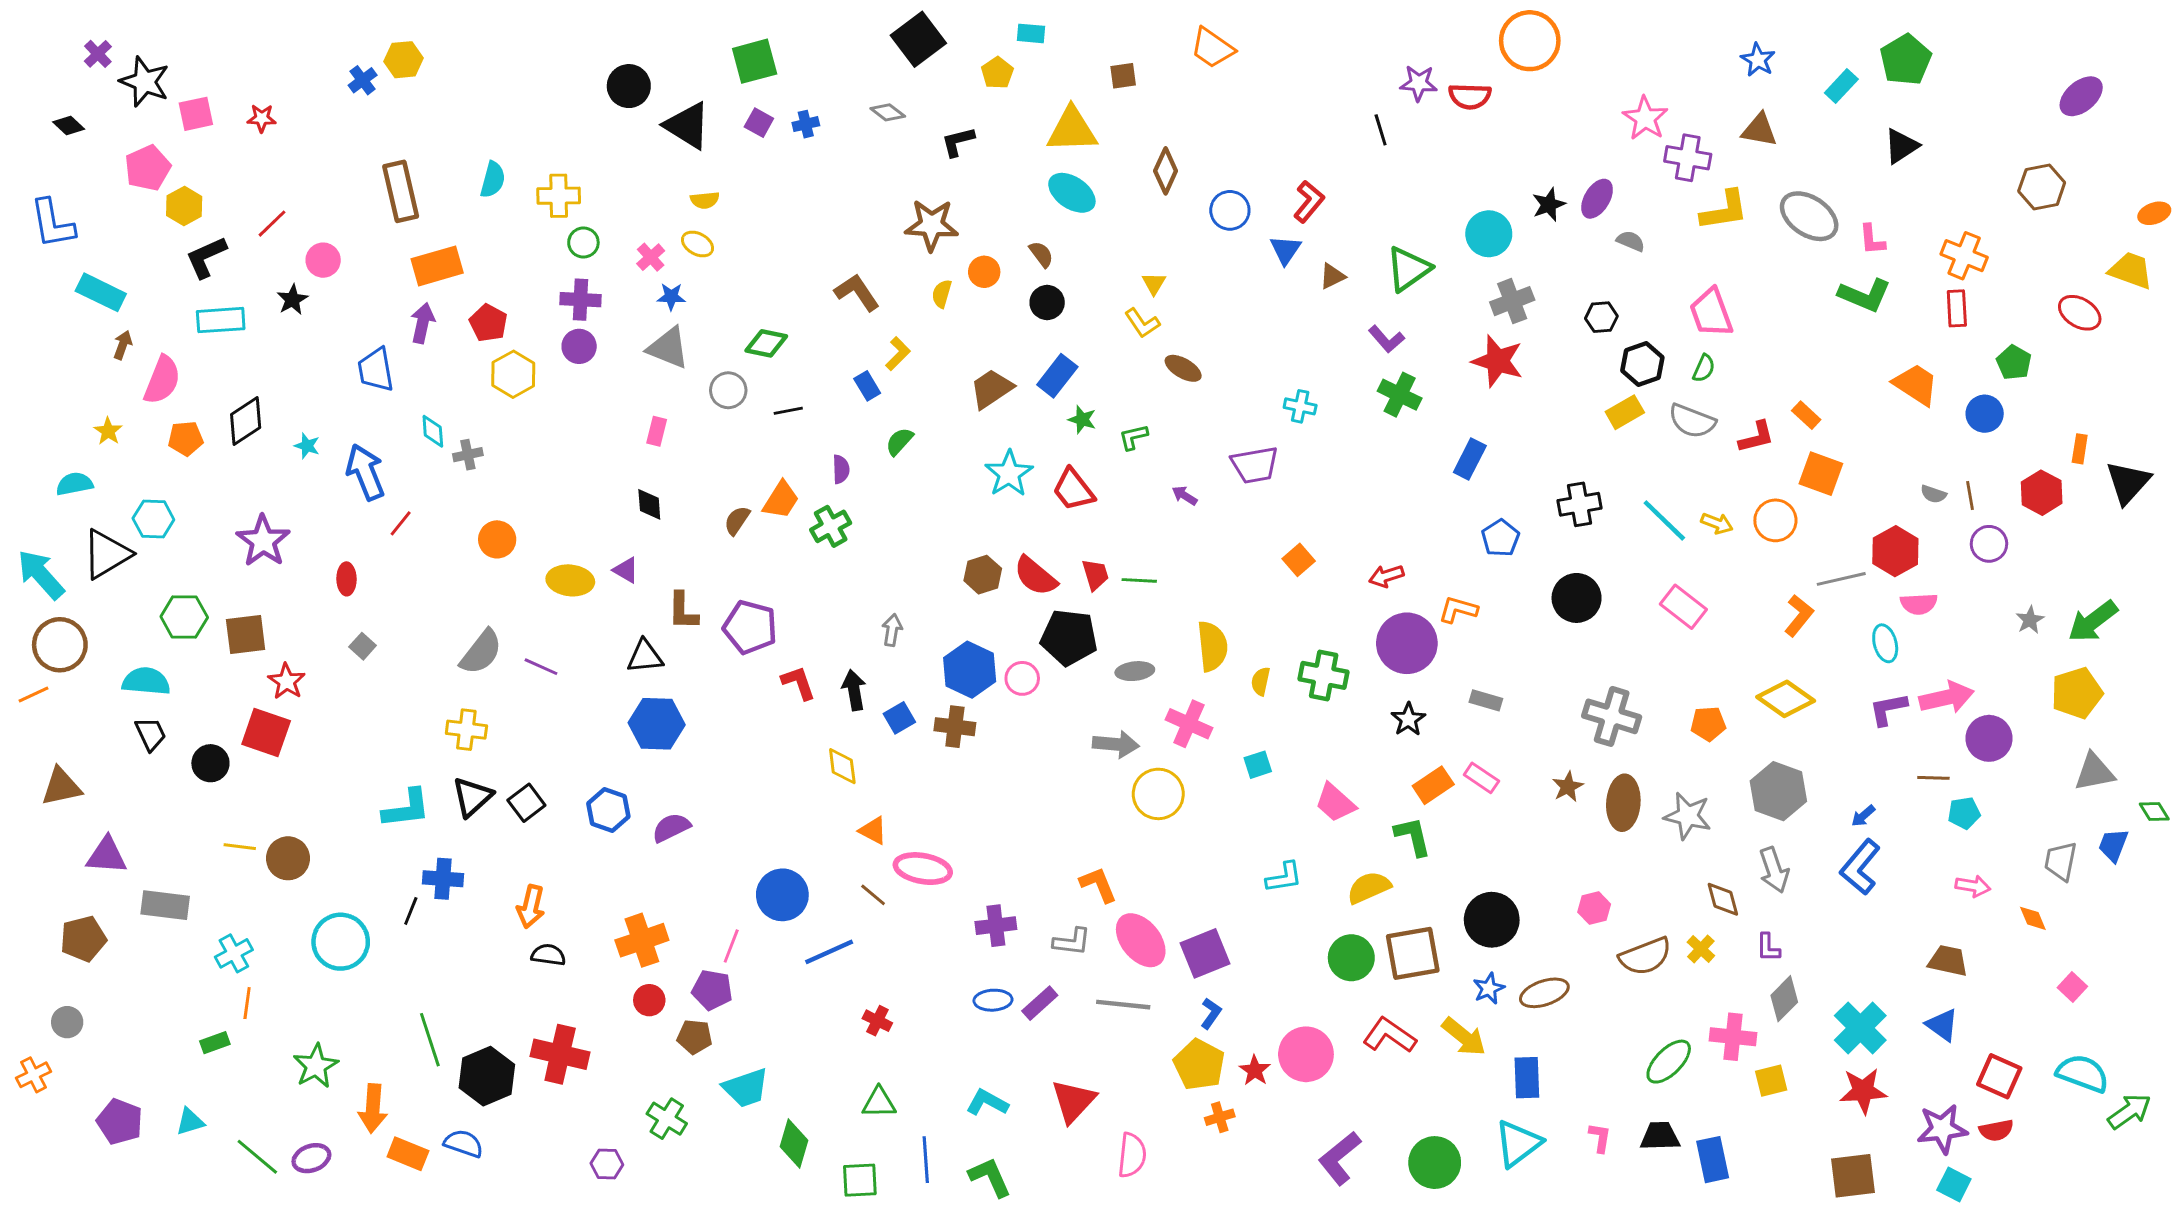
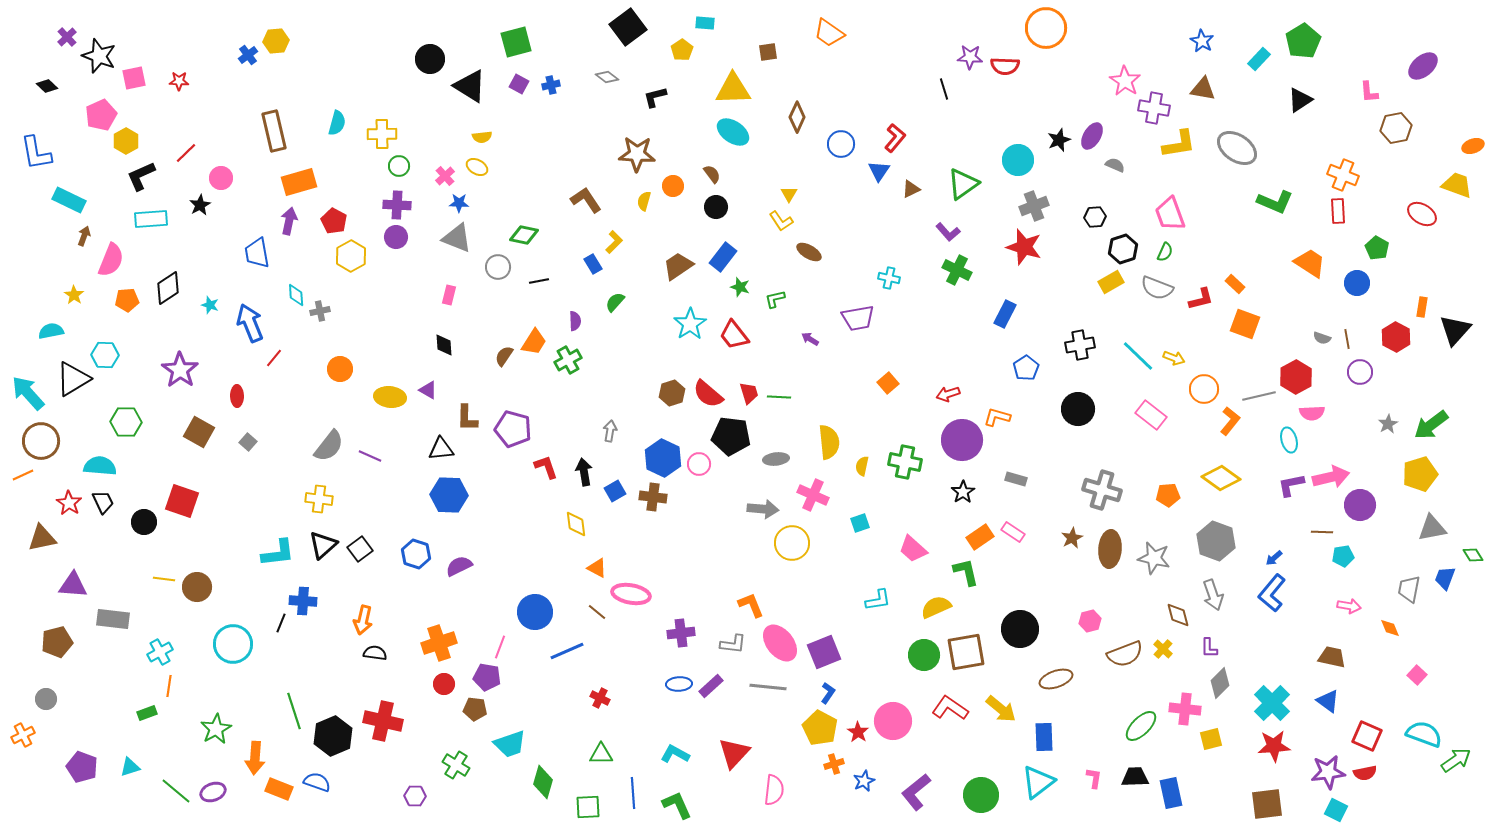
pink L-shape: (1872, 240) -> (1369, 92), moved
orange circle: (1775, 520) -> (1204, 389), moved
brown square: (246, 635) -> (199, 432), moved, turned 36
red star: (287, 681) -> (69, 503), moved
blue star: (1489, 988) -> (864, 781), moved

